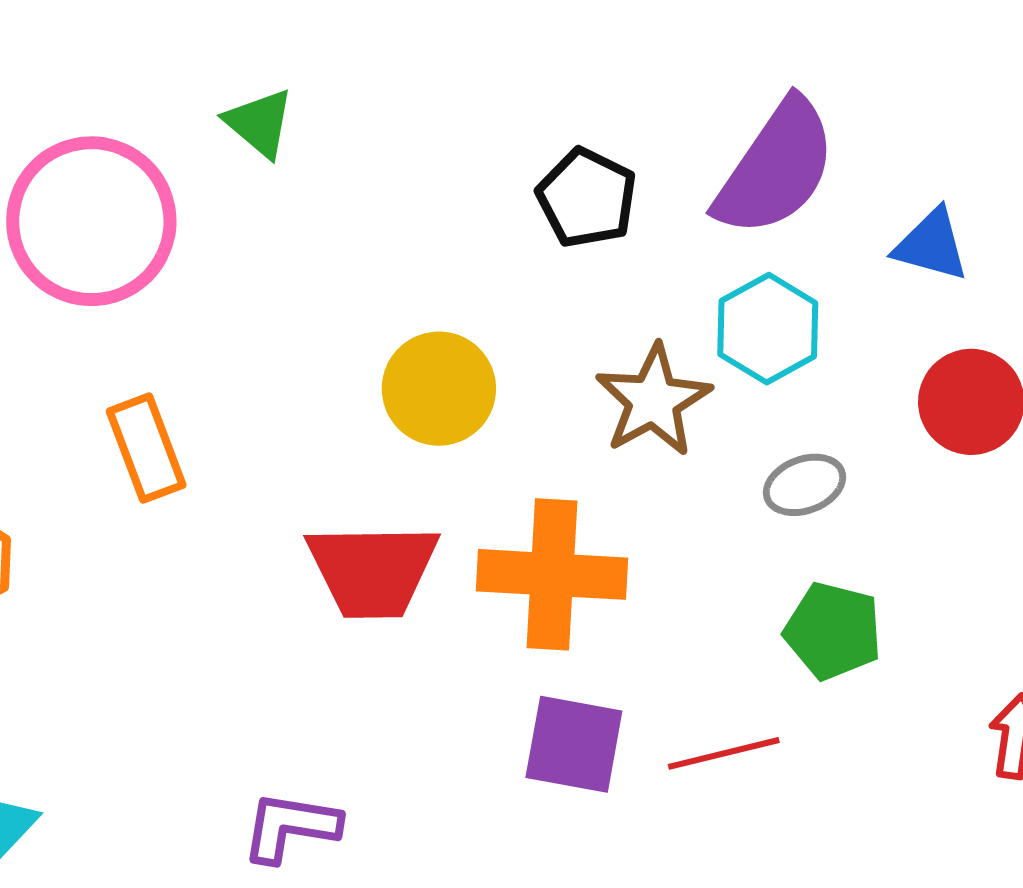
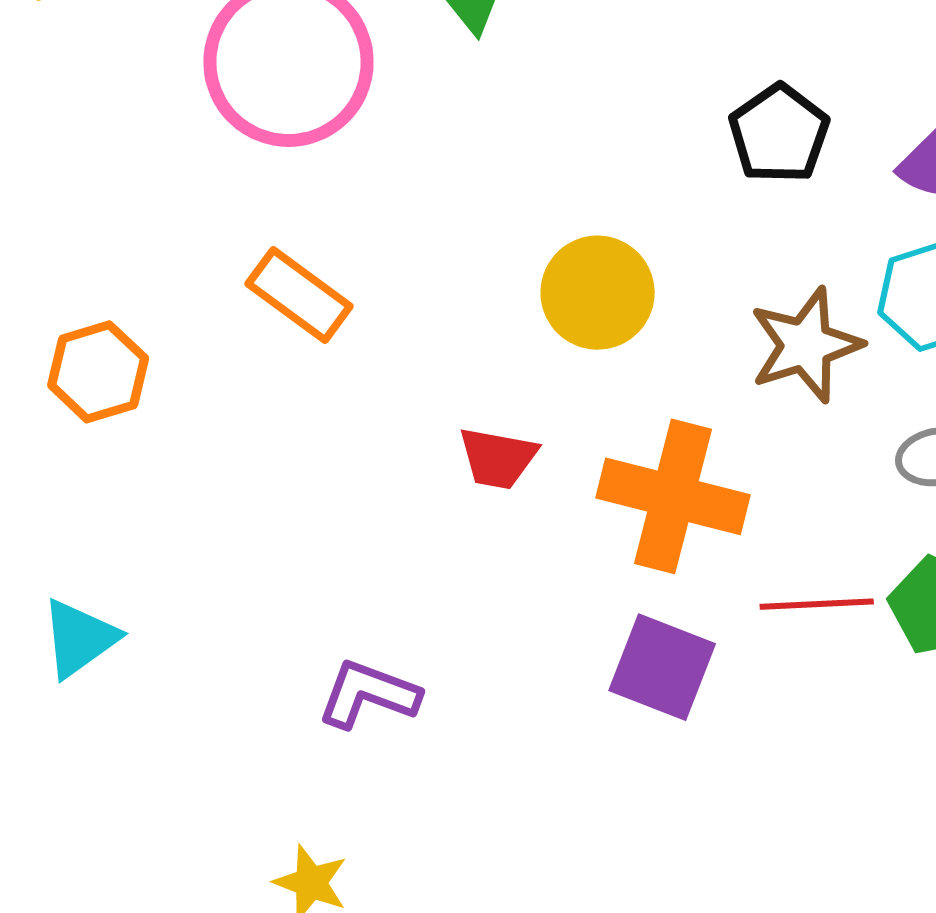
orange rectangle: (146, 448) -> (299, 295), turned -44
red trapezoid: (373, 570) -> (498, 458), size x0.6
red line: (724, 753) -> (817, 604), moved

